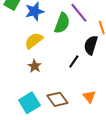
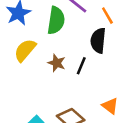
brown star: (35, 66) -> (57, 63), moved

